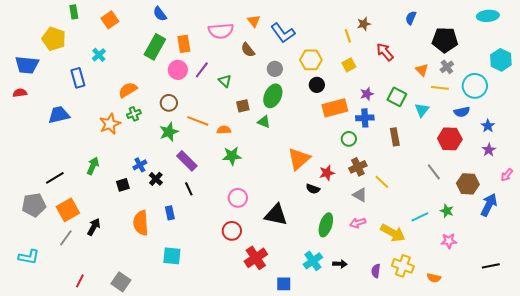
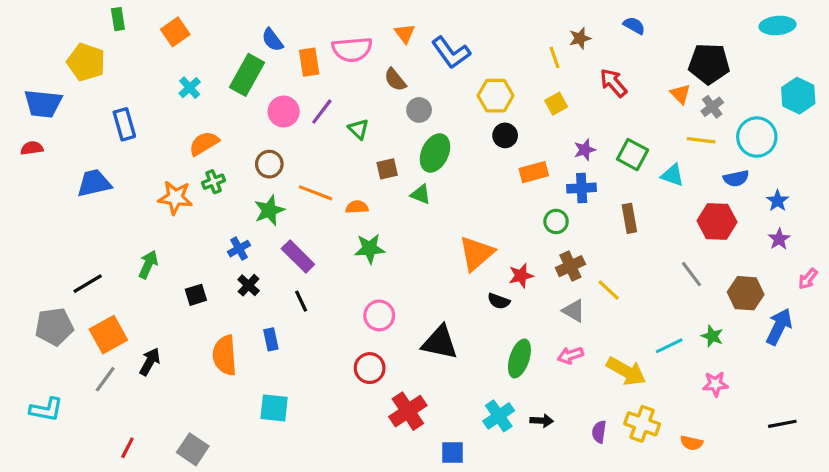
blue semicircle: (160, 14) -> (272, 40), moved
blue semicircle: (411, 18) -> (634, 25), moved, turned 96
orange rectangle: (184, 44) -> (309, 62), moved
cyan cross: (99, 55) -> (190, 88), moved
gray circle: (275, 69) -> (419, 110), moved
orange triangle: (422, 70) -> (680, 94), moved
orange rectangle: (335, 108) -> (534, 172), size x0.7
cyan triangle: (422, 110) -> (672, 175), turned -49
orange star: (110, 124) -> (175, 198), turned 30
blue cross: (140, 165) -> (239, 249), moved

